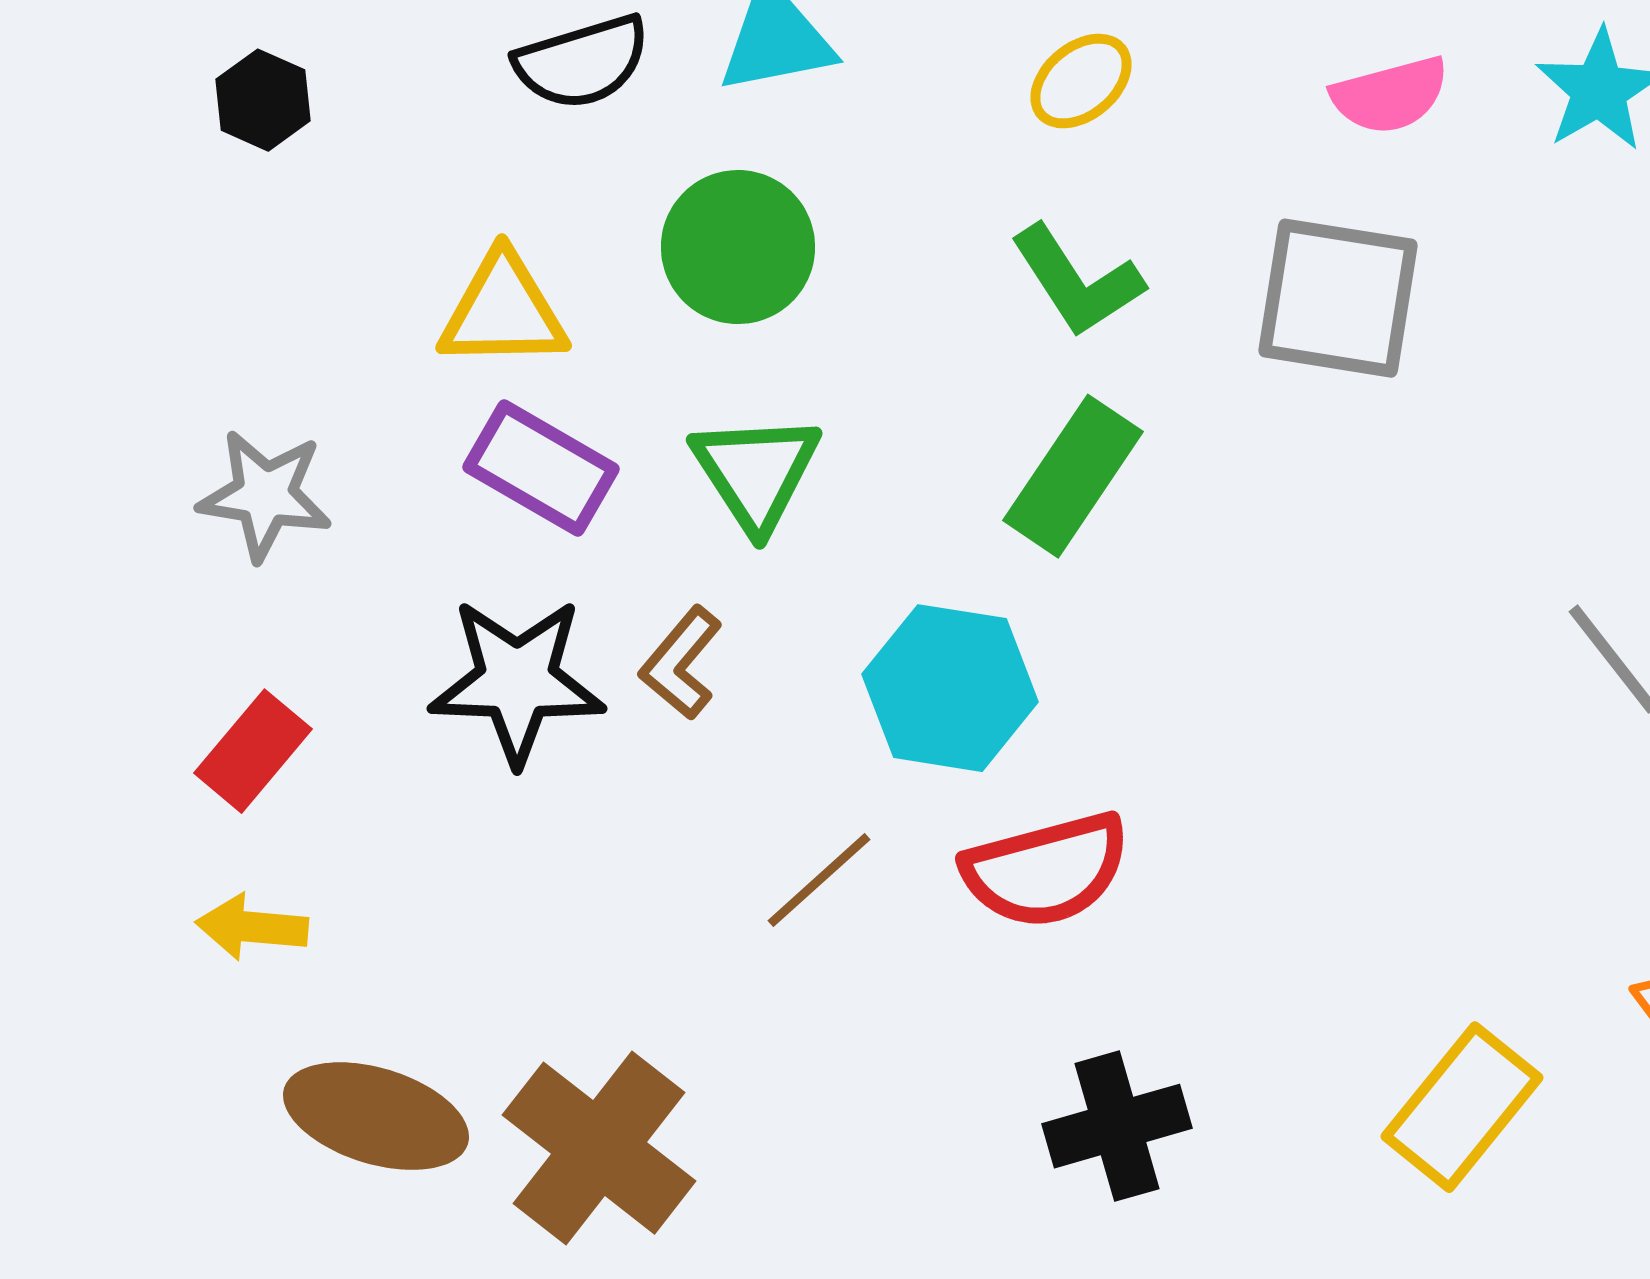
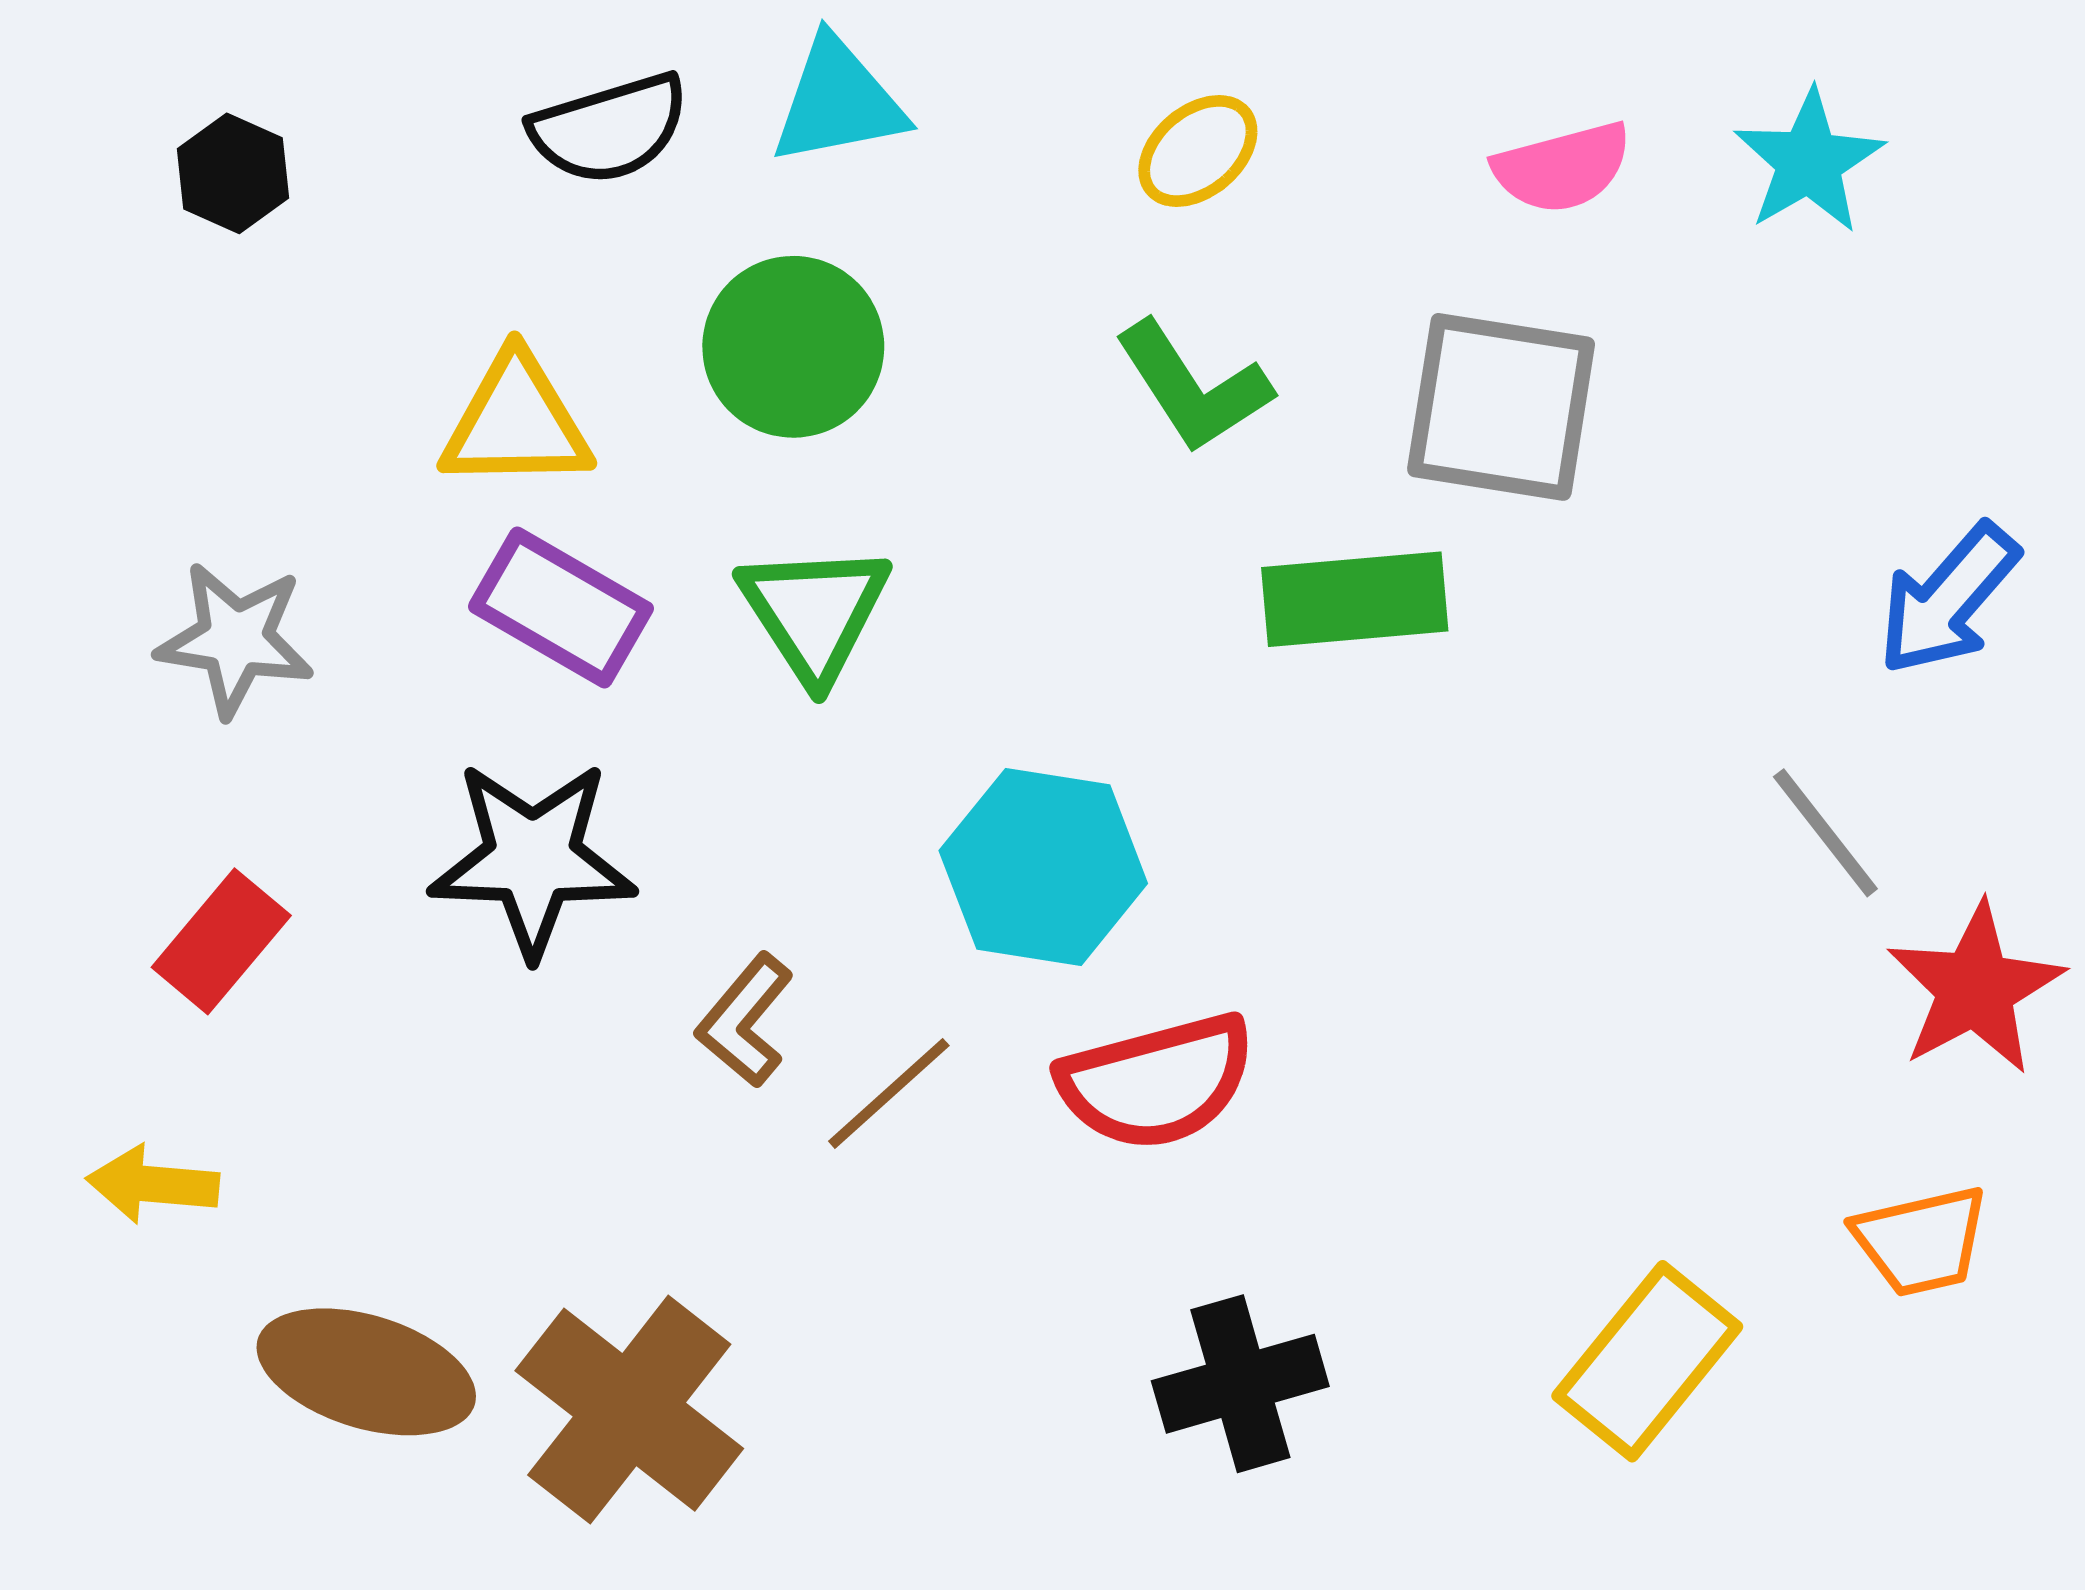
green rectangle: (1073, 476) -> (1355, 599), moved, turned 51
brown L-shape: (681, 663) -> (745, 1020), moved
yellow arrow: (252, 927) -> (153, 1184), moved

